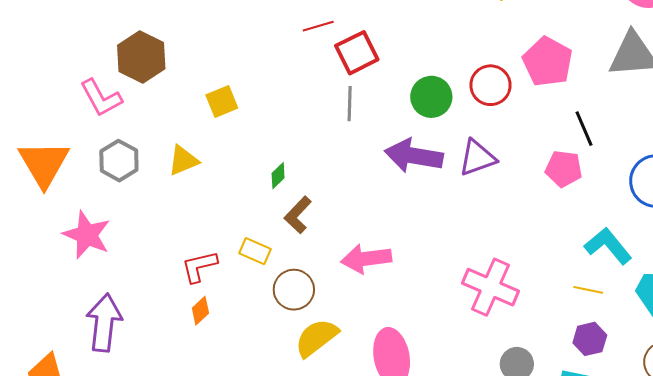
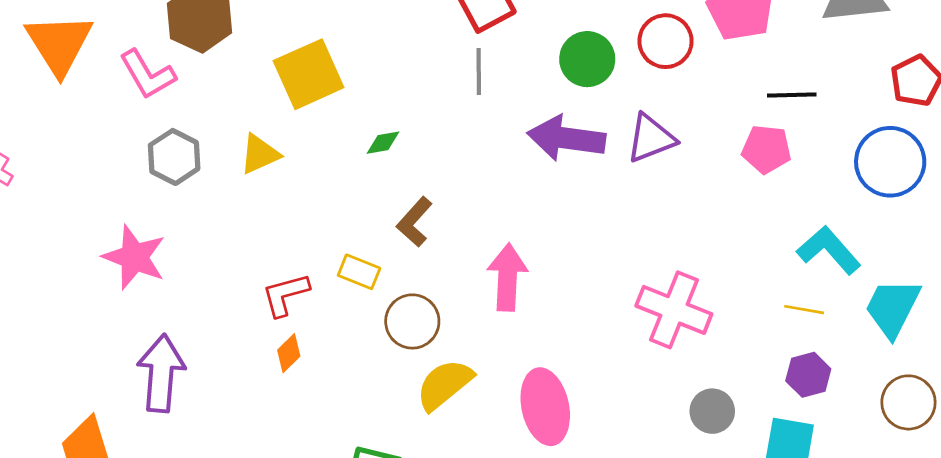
yellow square: (222, 102) -> (309, 74), size x1.6
black line: (584, 129) -> (792, 95), turned -66
orange triangle: (44, 164) -> (59, 44), moved
green diamond: (278, 176) -> (383, 143), moved, turned 36
pink arrow: (366, 259) -> (507, 277), turned 102

